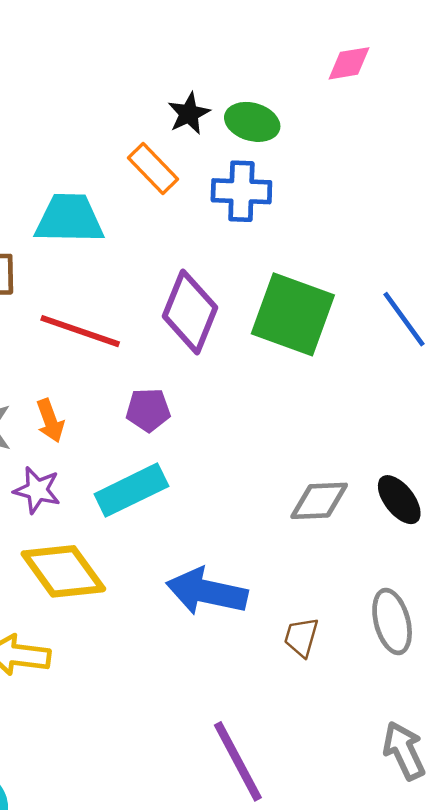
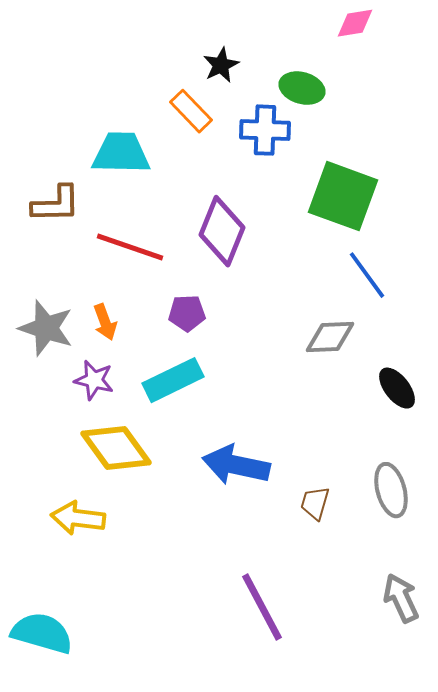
green ellipse: (252, 122) -> (302, 88), moved
green square: (293, 314) -> (343, 196), moved
blue line: (404, 319) -> (367, 275), moved
gray diamond: (319, 501) -> (330, 337), moved

